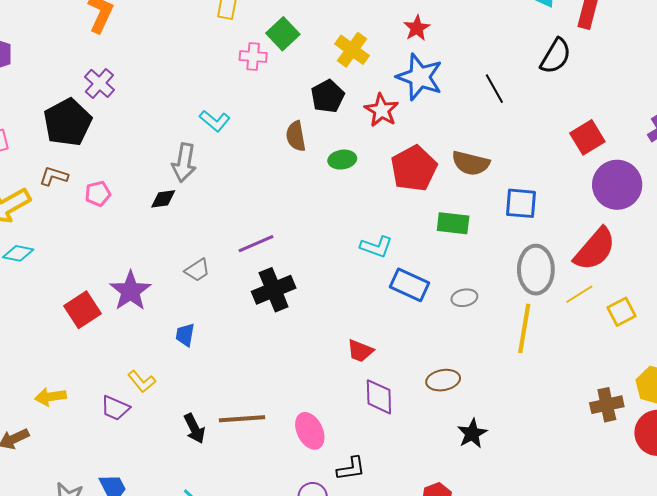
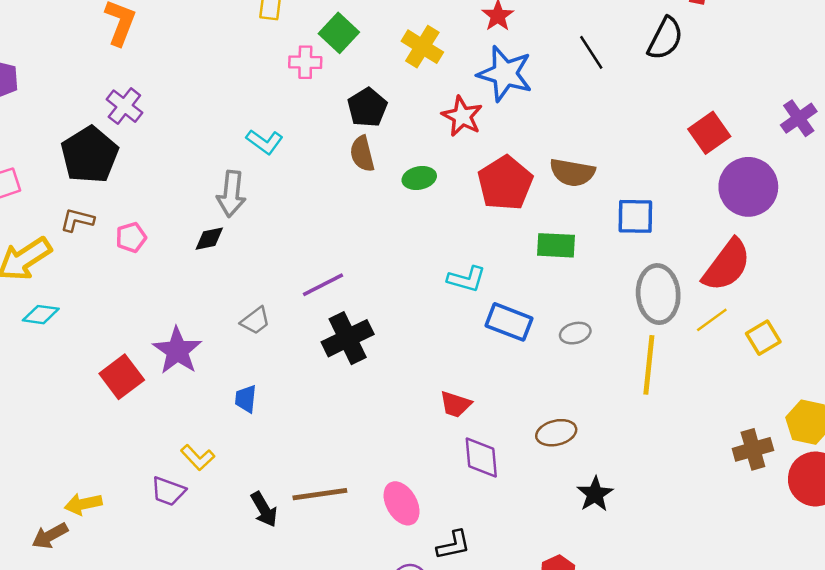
black line: (494, 89) -> (591, 52), moved
black pentagon: (328, 96) -> (367, 107), moved
yellow arrow: (50, 397) -> (83, 504), moved

